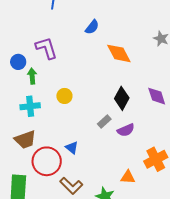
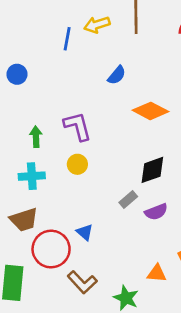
purple L-shape: (46, 48) -> (78, 126), moved
orange diamond: (119, 53) -> (151, 111), turned -36
blue circle: (18, 62) -> (17, 74), moved
black diamond: (122, 98) -> (152, 170), turned 40

